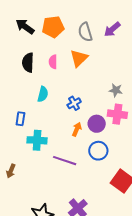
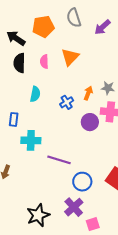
black arrow: (25, 27) -> (16, 38), moved
gray semicircle: (85, 32) -> (74, 18), moved
orange arrow: (77, 129) -> (88, 93), moved
blue circle: (98, 151) -> (82, 182), moved

